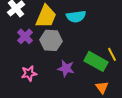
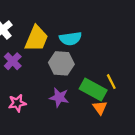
gray hexagon: (51, 40) -> (61, 63), moved
orange triangle: (102, 87) -> (100, 108), moved

